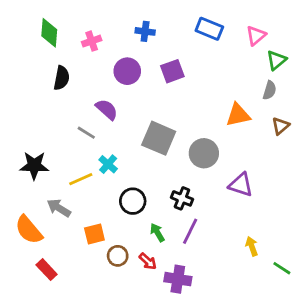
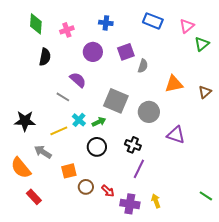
gray semicircle: (270, 90) -> (143, 66), moved
green arrow: (157, 233) -> (99, 122), moved, turned 96
yellow arrow: (252, 246) -> (156, 201), moved

